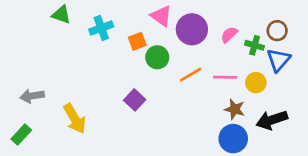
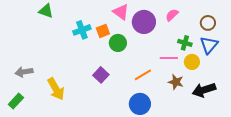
cyan cross: (101, 28) -> (82, 30), moved
pink semicircle: (229, 35) -> (172, 15), moved
green cross: (255, 45) -> (185, 43), moved
orange line: (191, 75) -> (143, 75), moved
blue circle: (233, 139) -> (140, 104), moved

